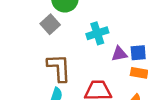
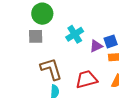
gray square: (50, 24) -> (36, 36), turned -35

